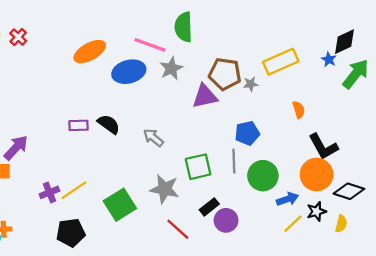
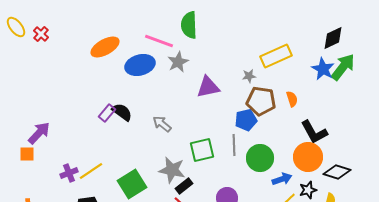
blue star: (329, 59) -> (323, 69), moved, size x1.6
brown pentagon: (225, 74) -> (261, 101), moved
purple rectangle: (78, 125) -> (107, 113), moved, turned -48
black rectangle: (209, 207) -> (184, 186), moved

